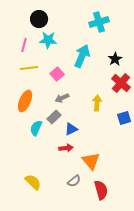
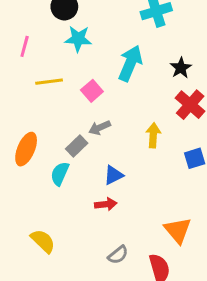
pink line: (24, 45) -> (25, 46), moved
orange ellipse: (25, 101) -> (26, 149), moved
gray rectangle: (54, 117) -> (77, 146), moved
orange triangle: (91, 161) -> (178, 230), moved
yellow semicircle: (33, 182) -> (43, 241), moved

